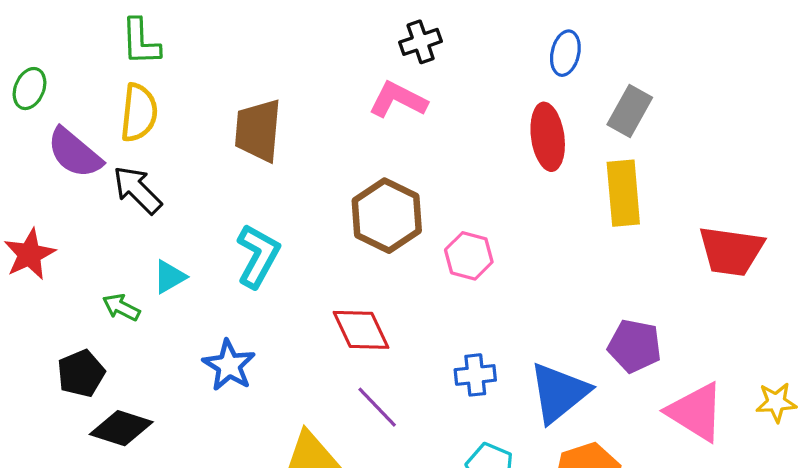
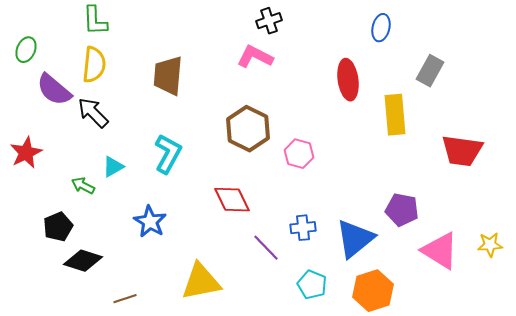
blue ellipse: (565, 53) -> (381, 28), moved
gray rectangle: (630, 111) -> (430, 71), moved
purple line: (377, 407) -> (266, 248), moved

